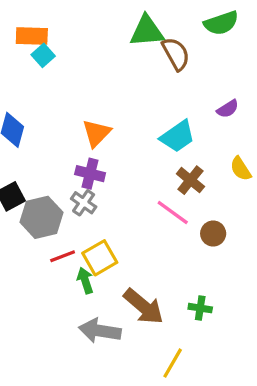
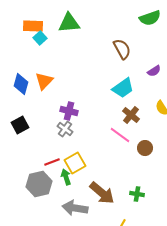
green triangle: (147, 31) -> (69, 23), moved
brown semicircle: (176, 54) -> (122, 49), moved
orange triangle: (97, 133) -> (44, 81), moved
gray hexagon: (42, 217) -> (39, 184), moved

